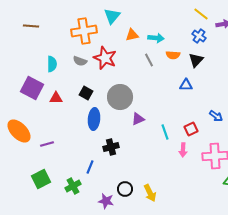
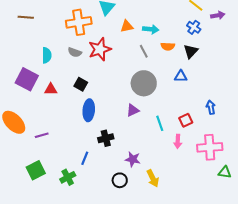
red star: (105, 58) -> (100, 49), turned 30
gray circle: (120, 97) -> (144, 83), moved
blue arrow: (216, 116) -> (211, 107), turned -136
yellow arrow: (150, 193) -> (153, 178), moved
purple star: (106, 201) -> (133, 159), moved

